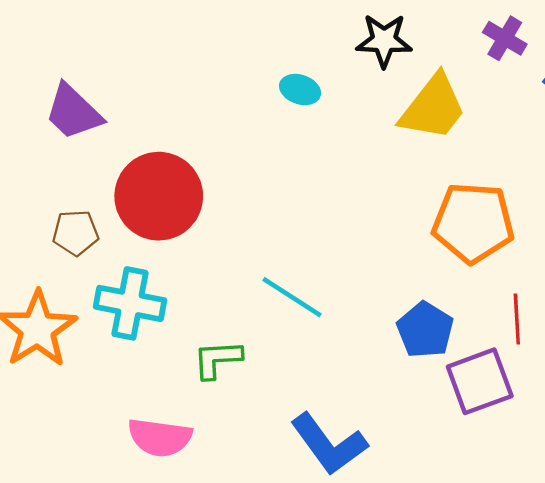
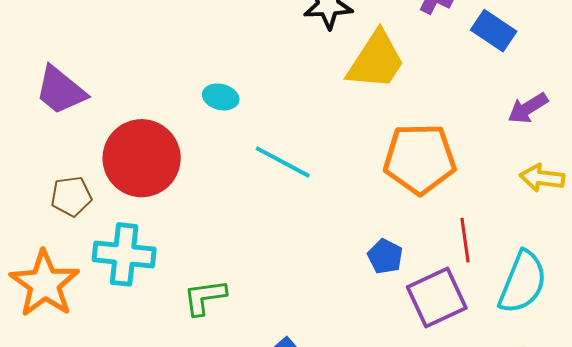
cyan ellipse: (300, 90) -> (221, 97), moved
cyan line: (292, 297) -> (283, 162), moved
blue pentagon: (425, 330) -> (385, 256), size x0.7

